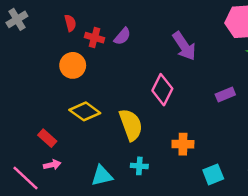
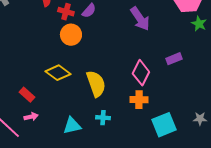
orange circle: (73, 65) -> (71, 35), moved
pink diamond: (162, 90) -> (141, 73), moved
cyan square: (213, 174) -> (164, 125), size x1.4

